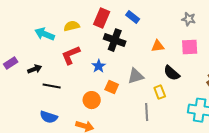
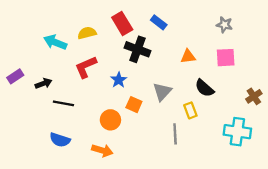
red rectangle: (102, 18) -> (122, 24), turned -54
gray triangle: (136, 76) -> (162, 92), turned -30

